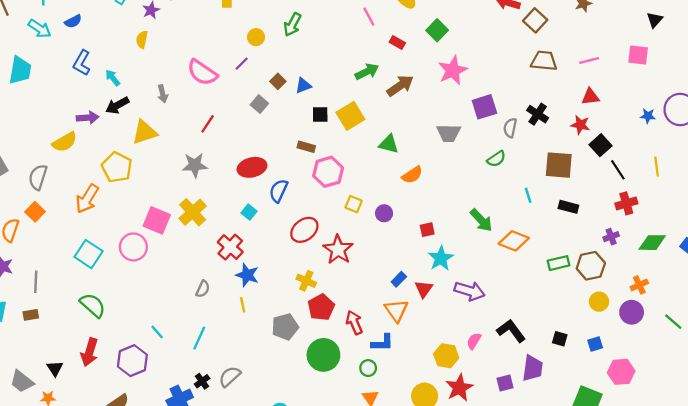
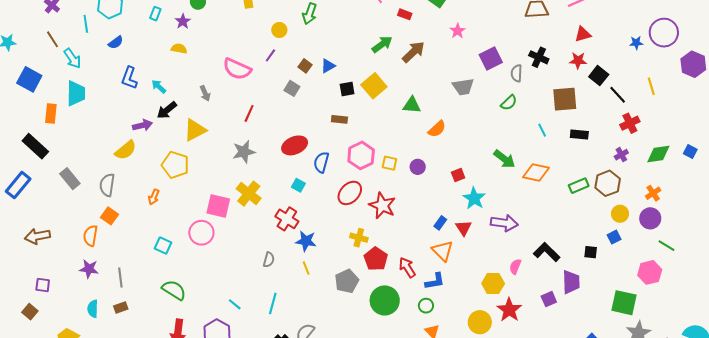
cyan arrow: (40, 29) -> (72, 58), moved, turned 30
yellow semicircle: (142, 40) -> (179, 49), turned 98
pink star: (453, 70) -> (458, 31), size x0.6
pink hexagon: (328, 172) -> (361, 155), moved
orange arrow: (87, 199) -> (154, 197), size x0.6
cyan square: (89, 254) -> (163, 245), size x0.7
green line: (673, 322) -> (666, 246), moved
blue square: (595, 344) -> (614, 237), moved

